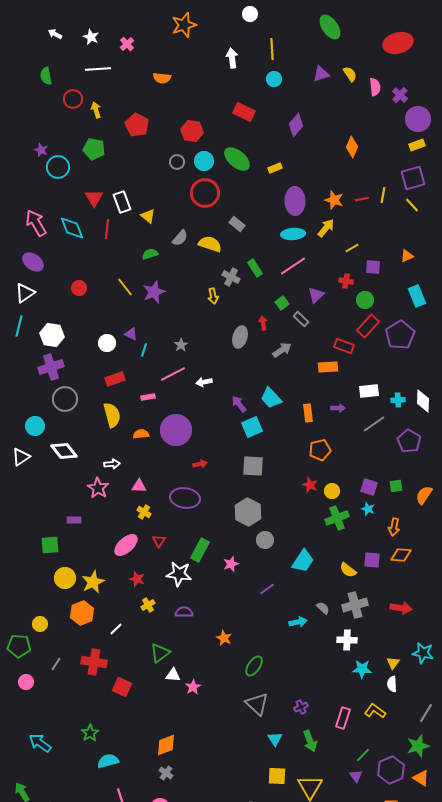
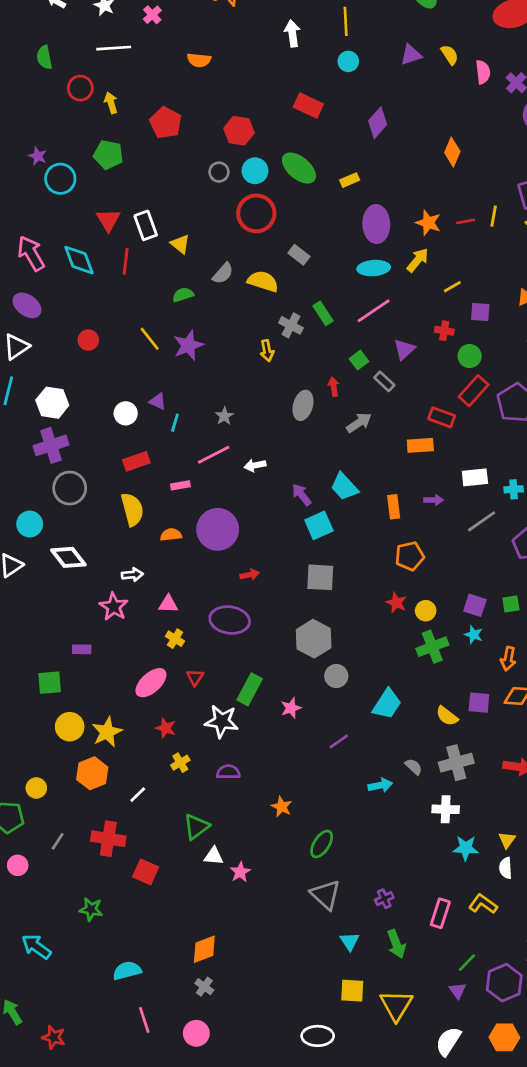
green star: (90, 733) -> (91, 909), moved, turned -30

